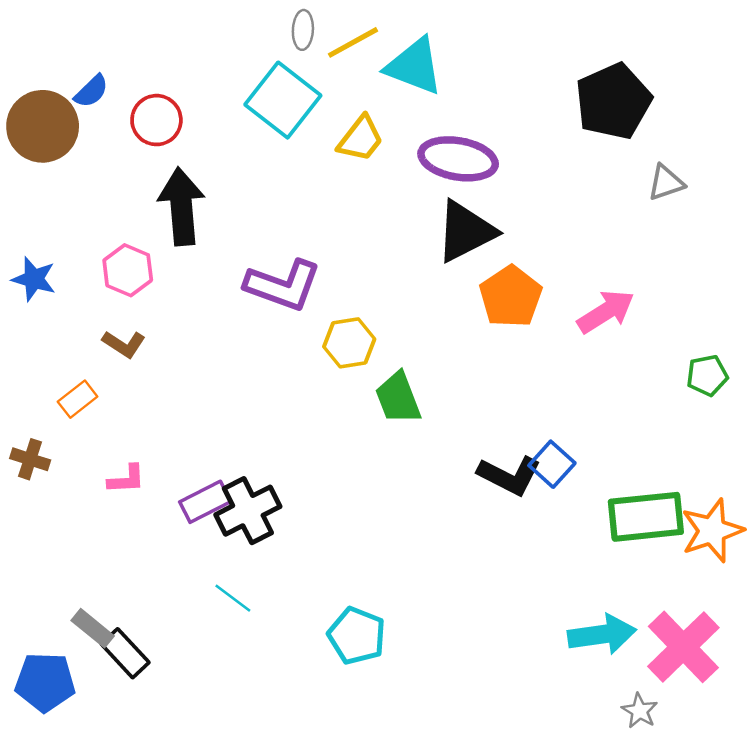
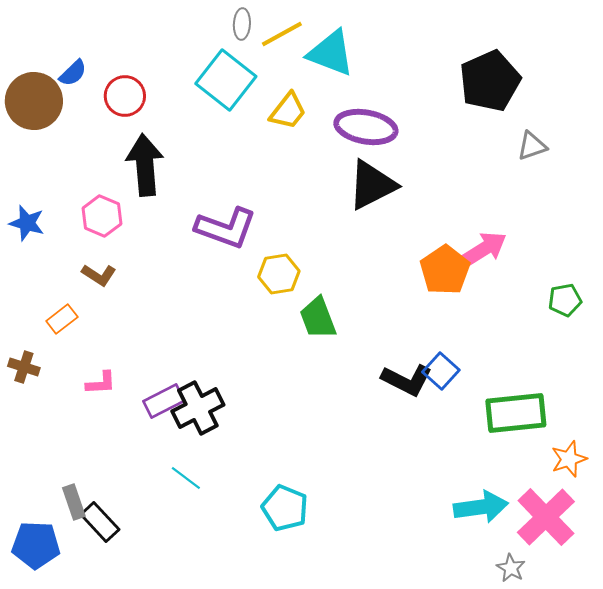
orange pentagon: (511, 297) -> (445, 270), moved
orange star: (712, 531) -> (569, 459), moved, size x0.7
gray rectangle: (93, 628) -> (74, 502), turned 32

